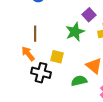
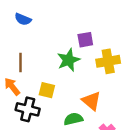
purple square: (89, 15) -> (85, 40), turned 32

